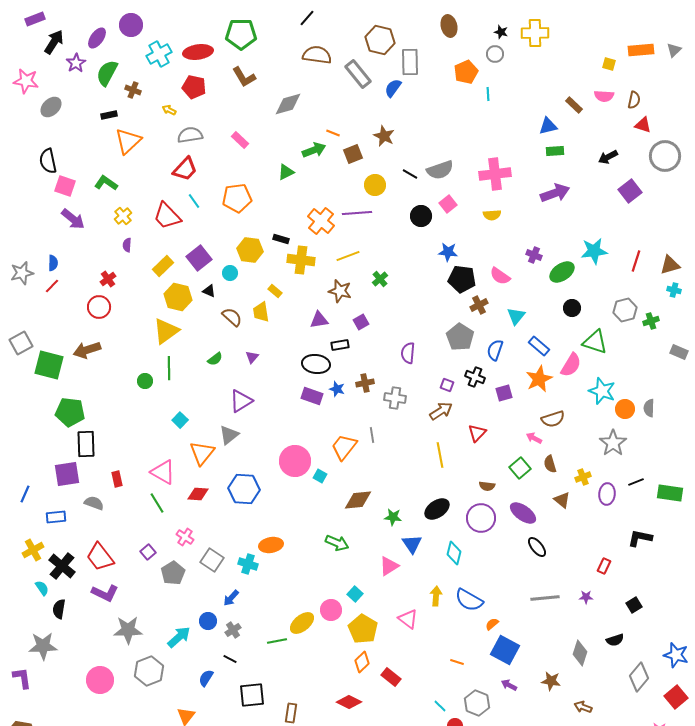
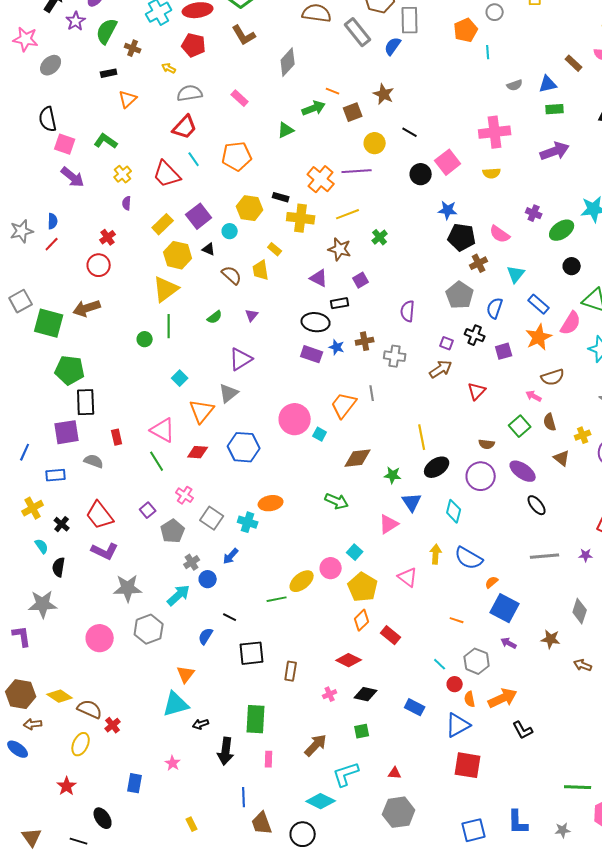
gray diamond: (288, 104) -> (288, 62), turned -32
orange triangle: (128, 141) -> (128, 99), size x0.7
gray semicircle: (440, 170) -> (515, 85), moved, size x0.6
pink square: (448, 204) -> (448, 162), size x1.4
purple triangle: (319, 320) -> (319, 278), turned 36
yellow line: (440, 455) -> (422, 437), moved
black cross: (62, 566) -> (62, 524), size x0.6
gray cross: (233, 630) -> (192, 562), moved

